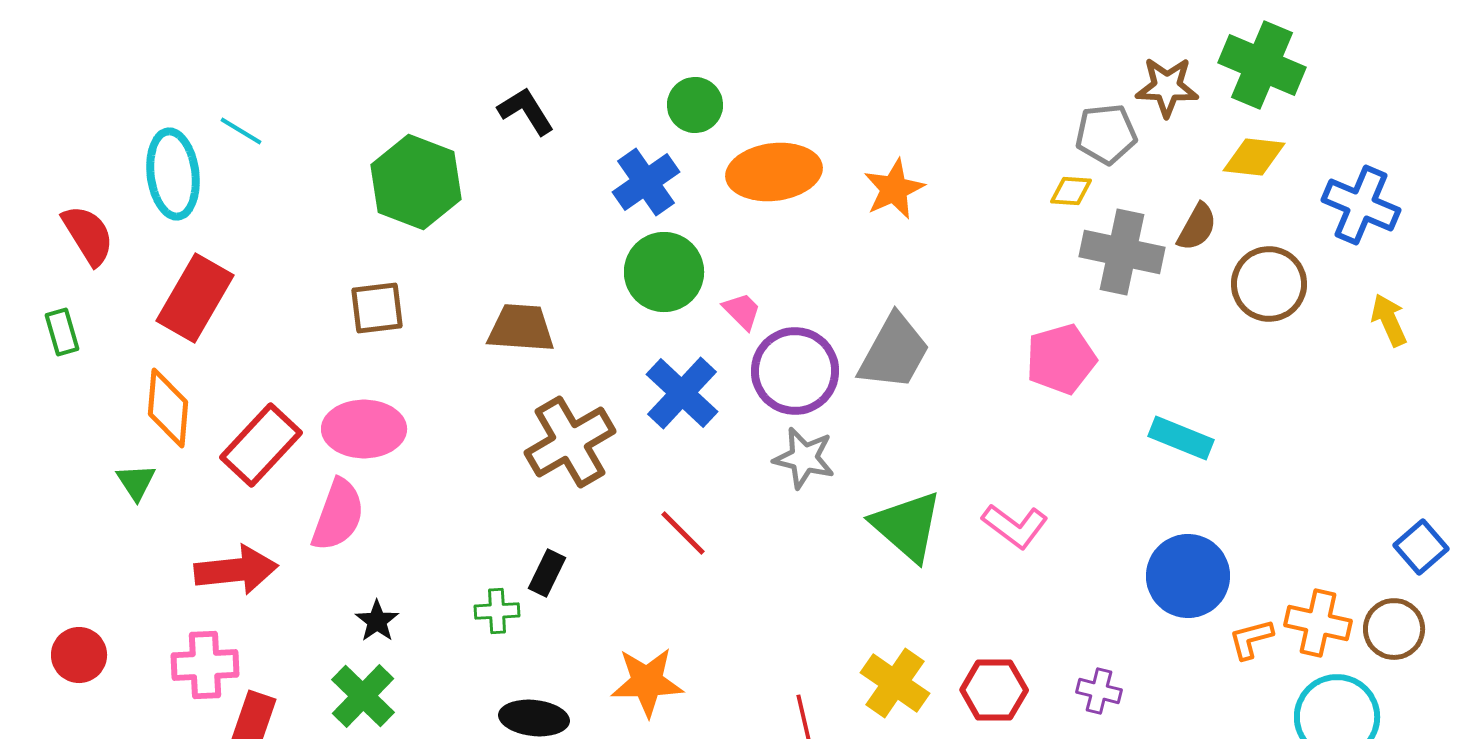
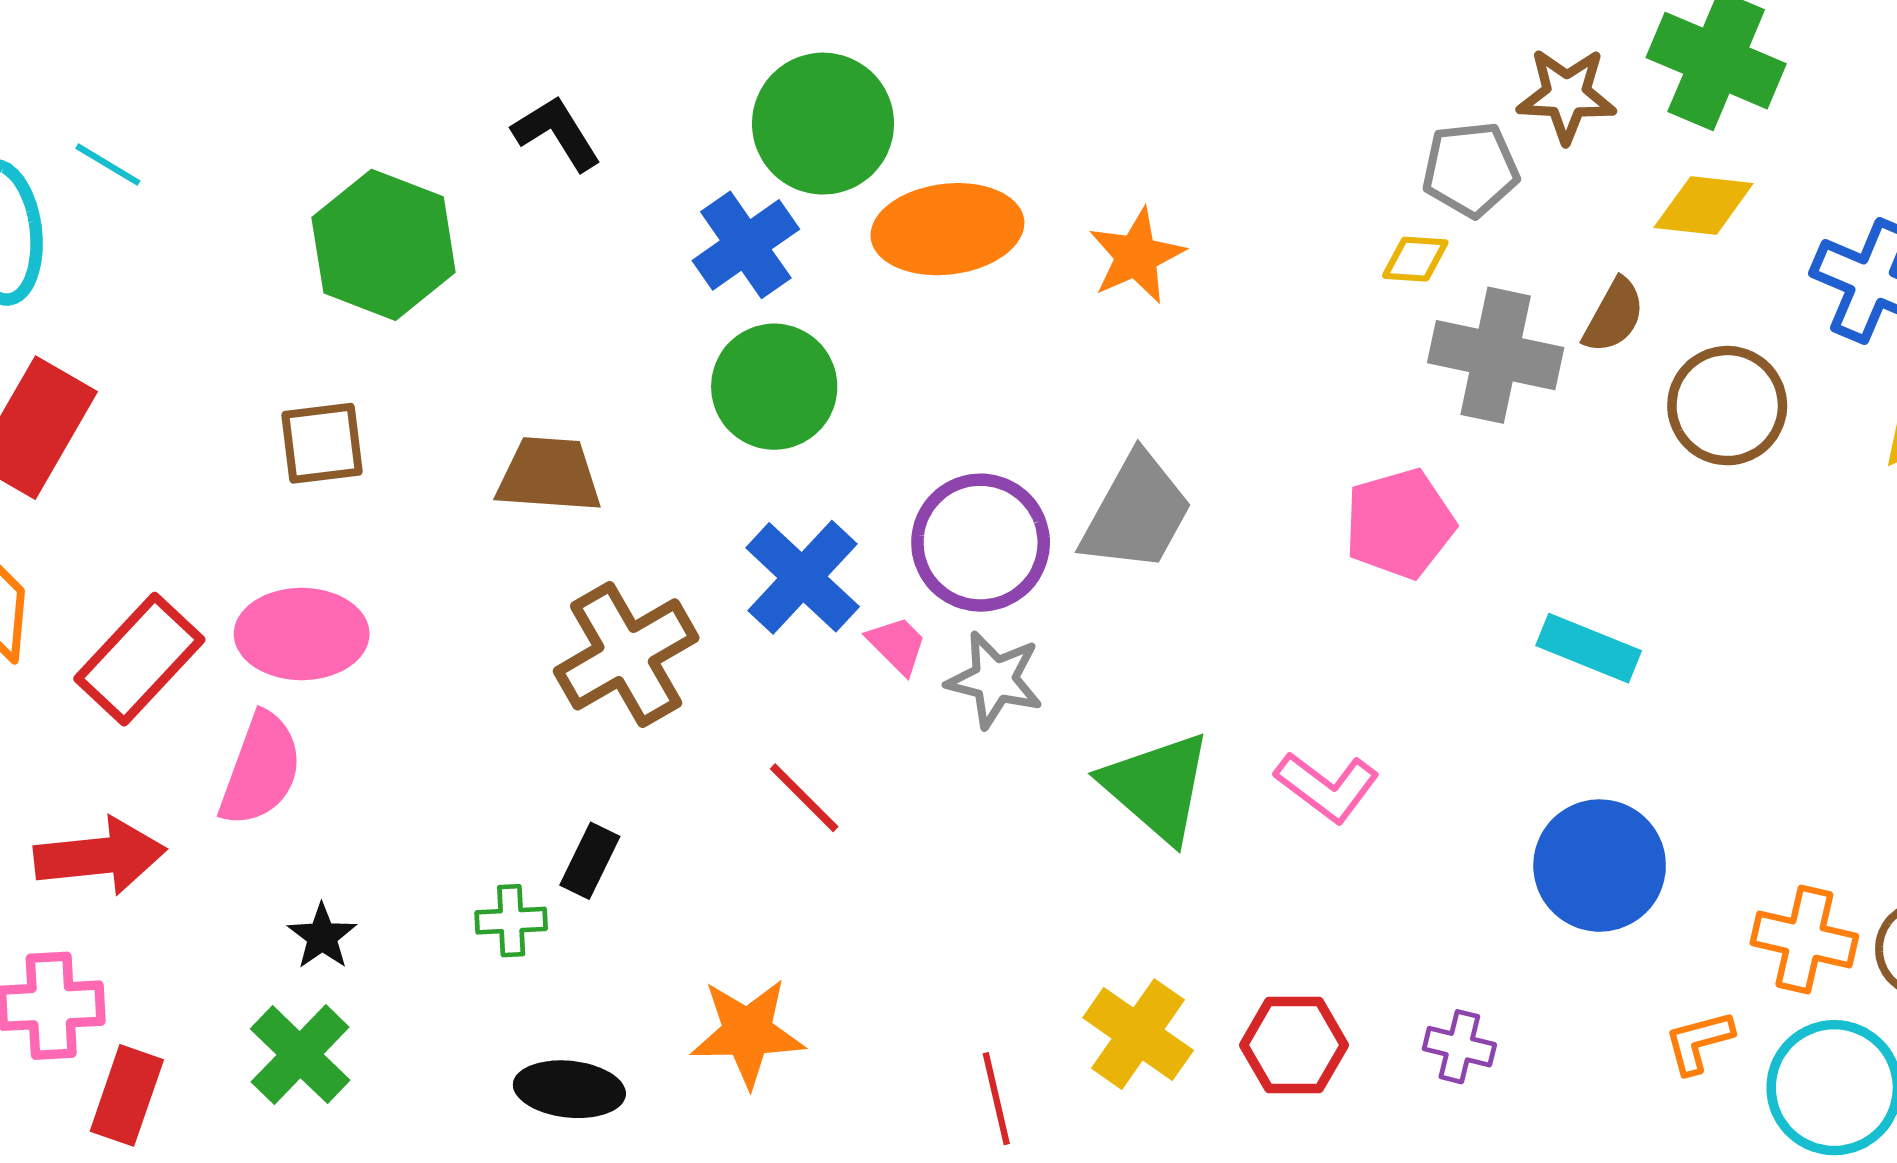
green circle: (695, 105) -> (823, 124), size x1.6
pink trapezoid: (742, 311) -> (897, 645), moved
orange L-shape: (1251, 639) -> (1699, 1042), moved

